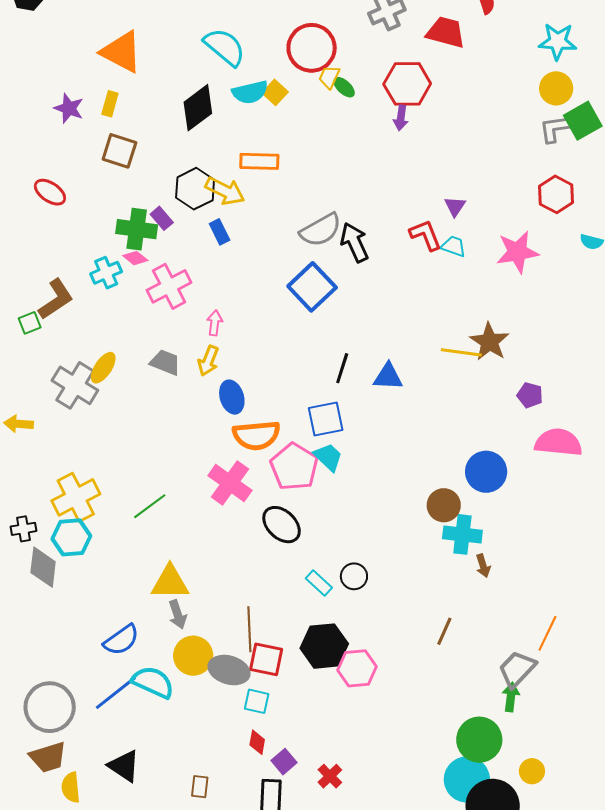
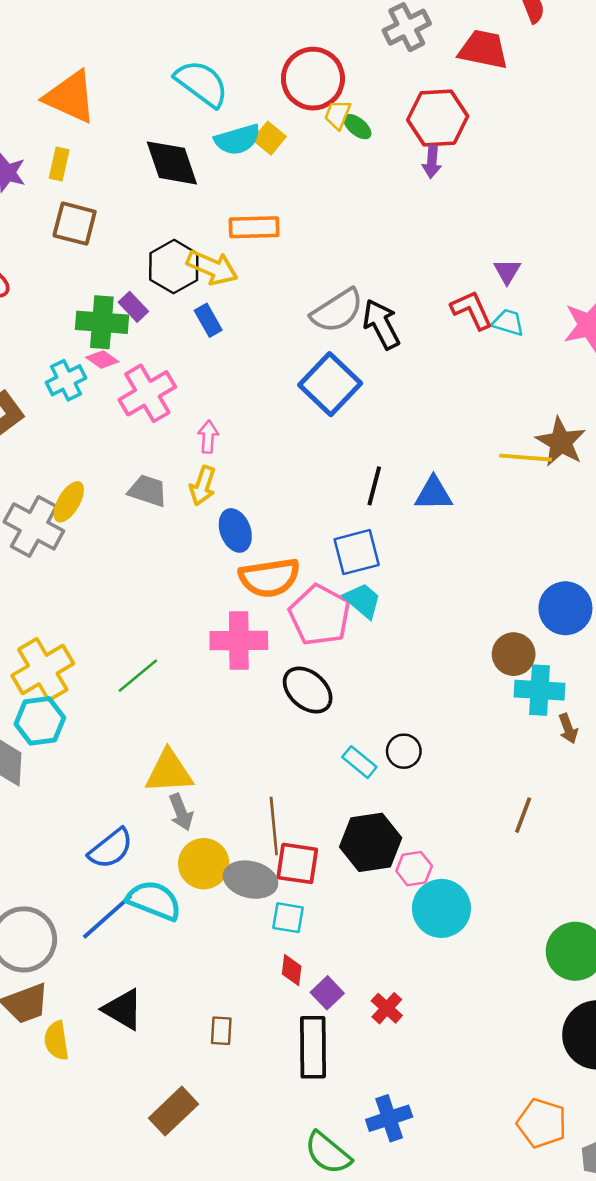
black diamond: (198, 108) -> (172, 163), turned -69
pink cross: (230, 483) -> (239, 640), turned -33
pink hexagon: (357, 668) -> (414, 869), size x0.7
cyan circle: (467, 780) -> (441, 908), moved

